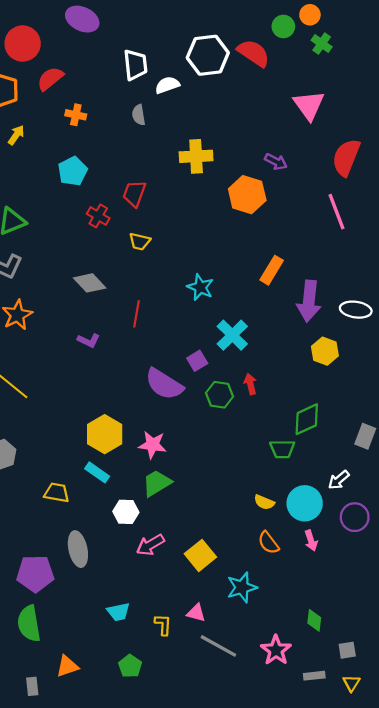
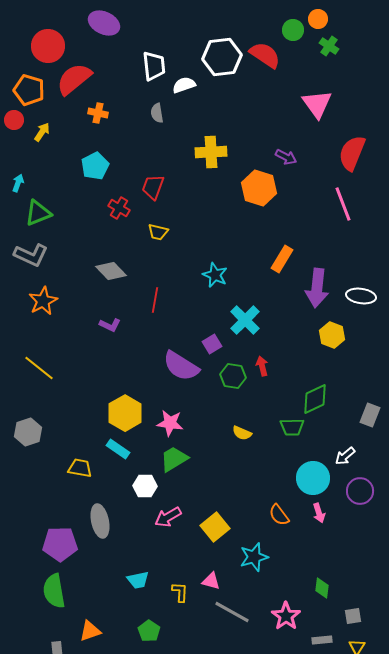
red semicircle: (50, 79) -> (74, 79), size x1.4
yellow semicircle: (264, 502) -> (242, 433), moved

